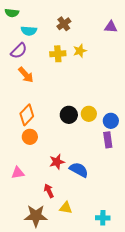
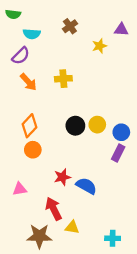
yellow star: (80, 51) -> (99, 46), moved
yellow cross: (58, 54) -> (63, 79), moved
purple rectangle: (108, 140) -> (118, 153), turned 35
red arrow: (49, 191) -> (54, 209), size x1.5

